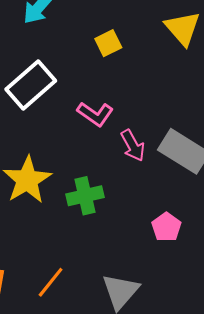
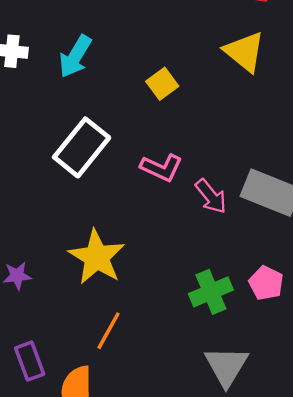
green cross: (85, 196) -> (211, 292), moved
orange line: (51, 282) -> (109, 331), moved

